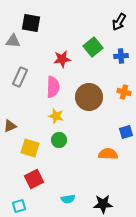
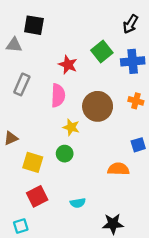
blue cross: (121, 56) -> (133, 61), size x1.5
red star: (62, 59) -> (68, 65), turned 30
yellow star: (56, 116) -> (71, 127), moved
cyan semicircle: (68, 199) -> (78, 203), moved

